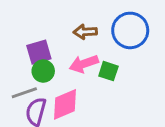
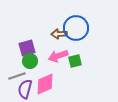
blue circle: (130, 30) -> (76, 28), moved
green square: (108, 71) -> (75, 61), turned -32

